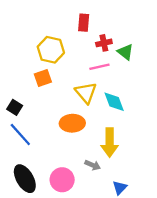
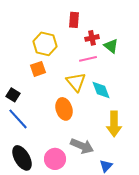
orange ellipse: (72, 123) -> (64, 109), turned 75
yellow arrow: (110, 142) -> (114, 124), moved
gray arrow: (93, 165) -> (82, 146), size x1.6

